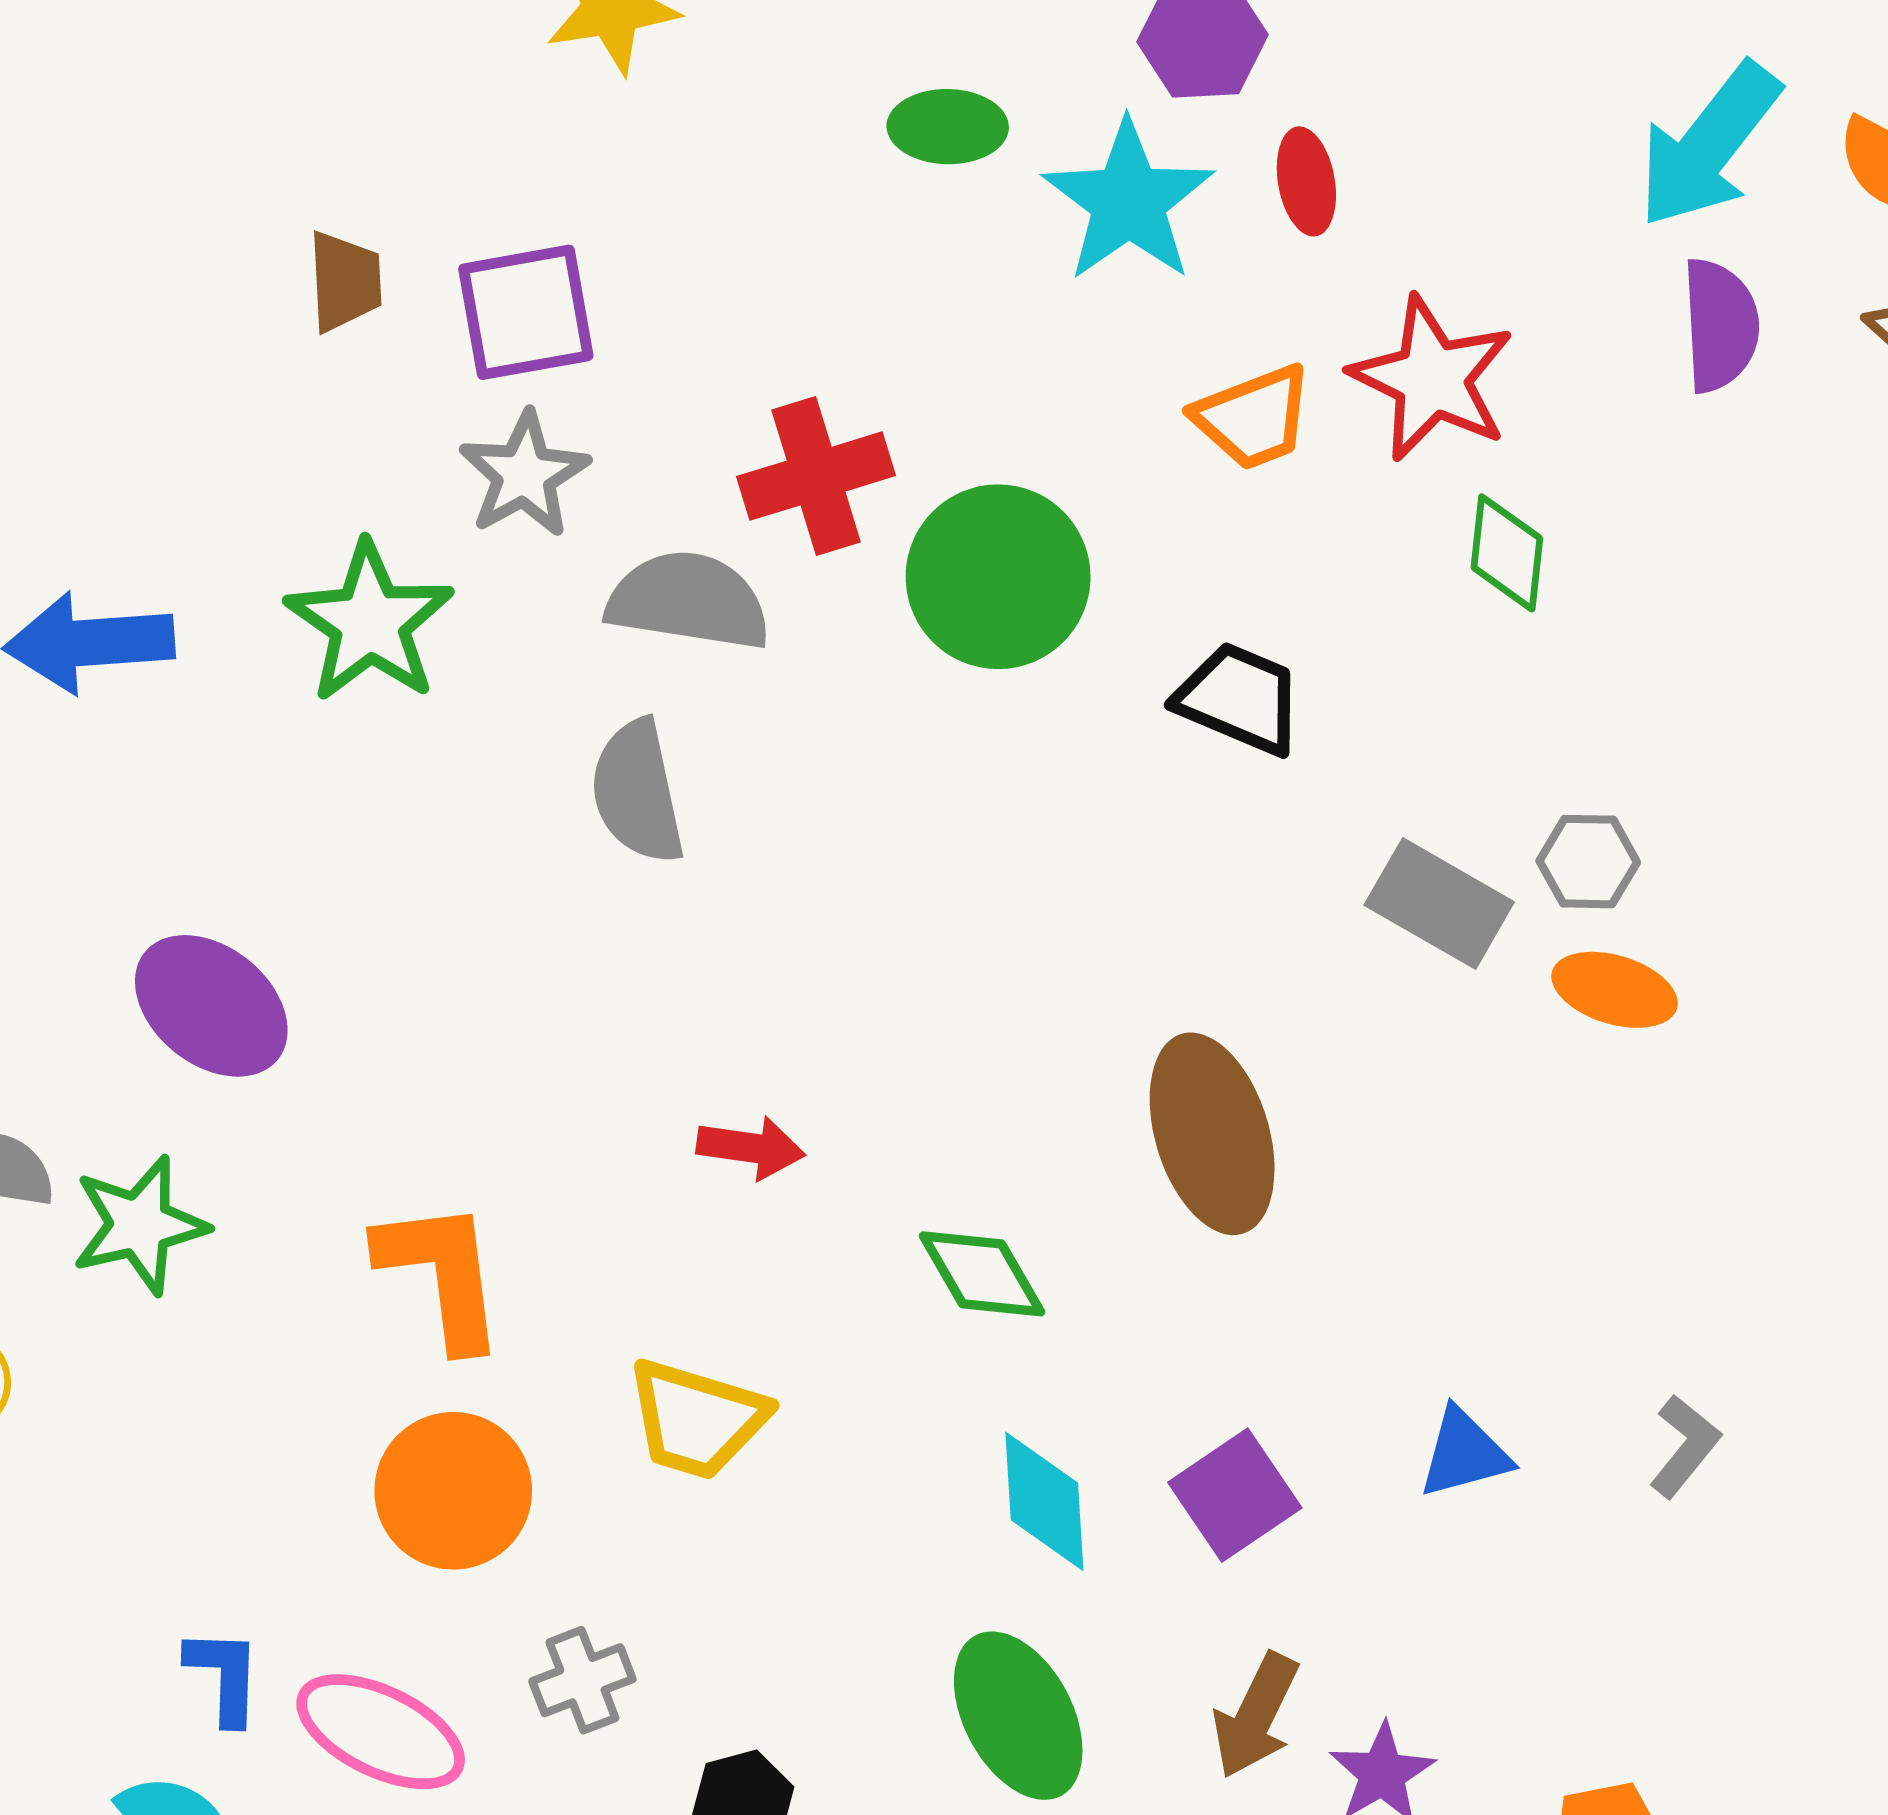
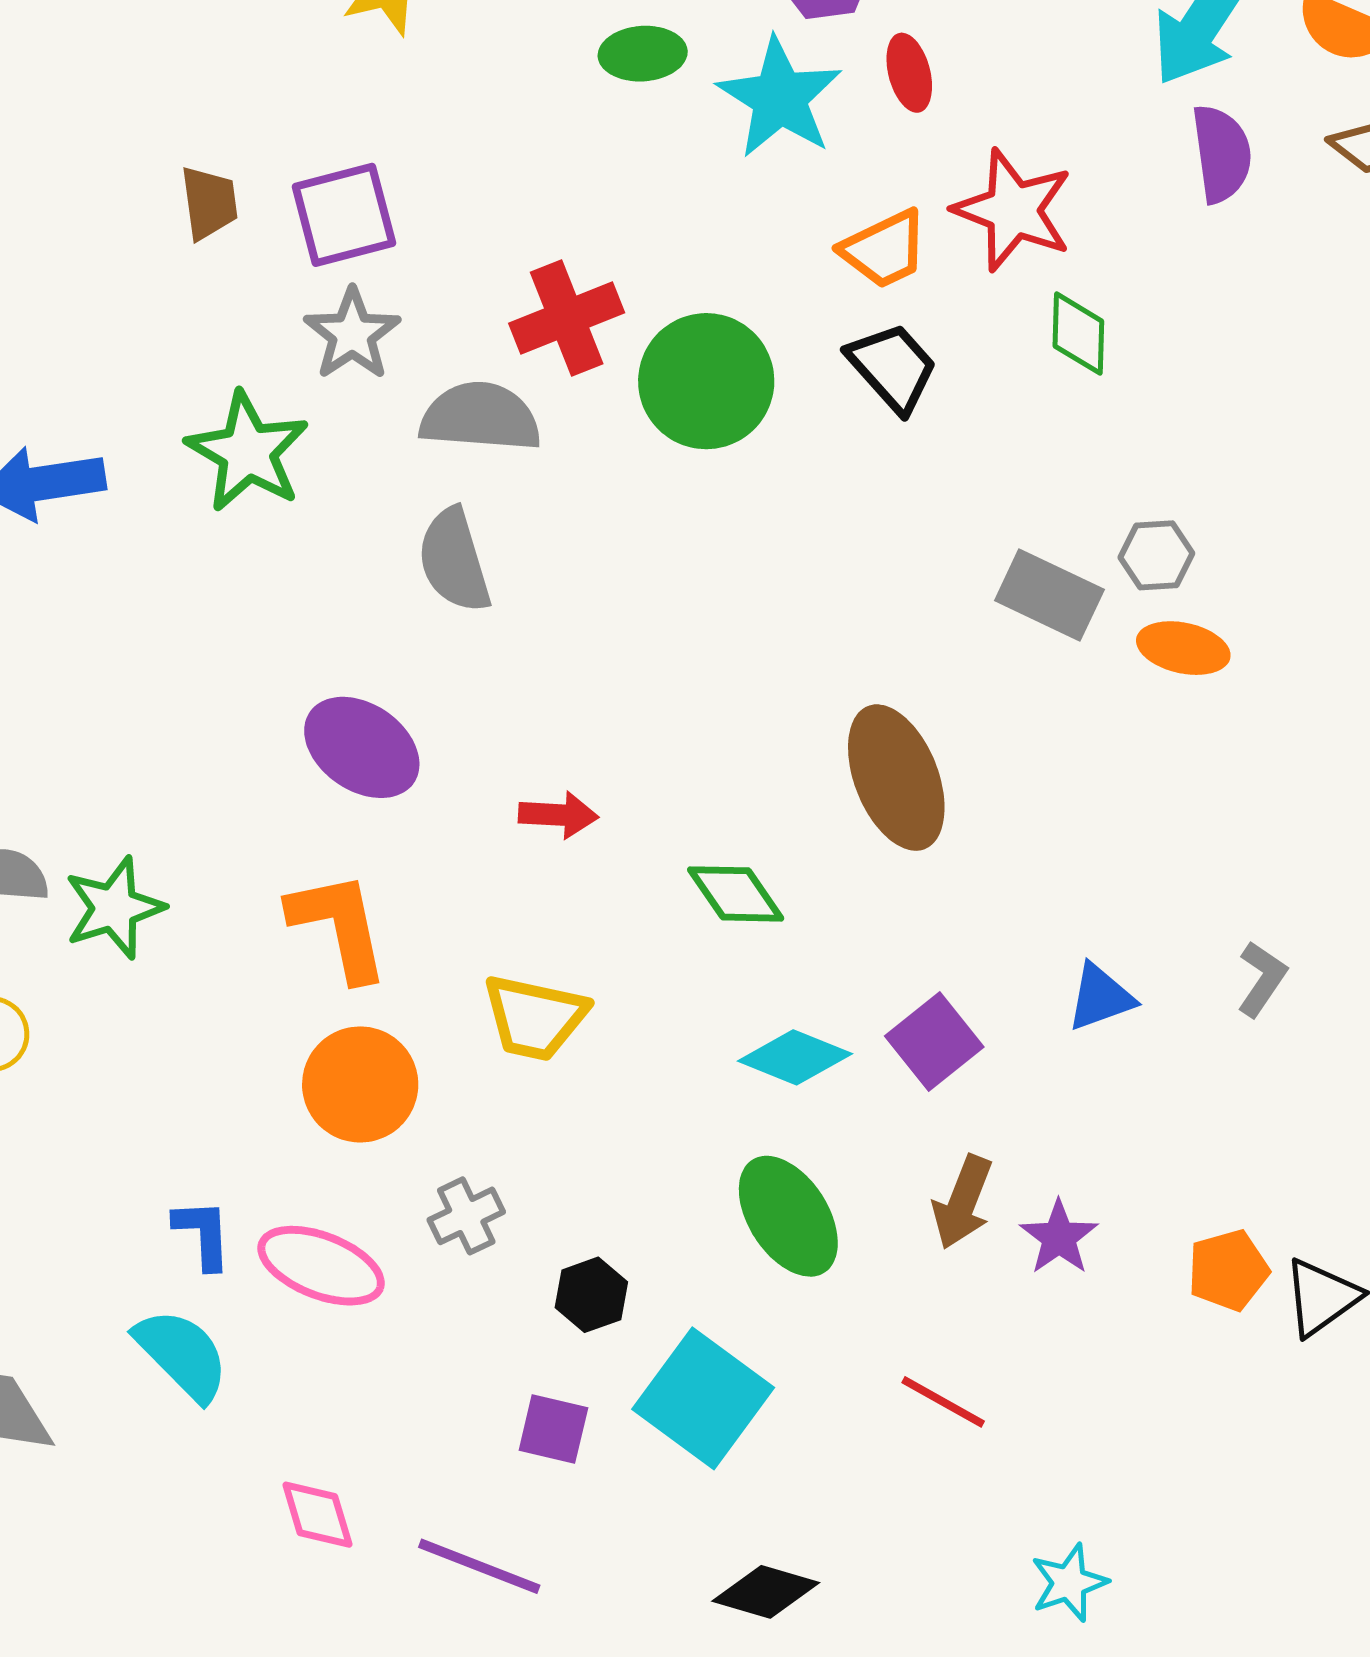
black trapezoid: (1239, 699) -> (893, 367), moved, turned 30
purple ellipse: (211, 1006) -> (362, 747), moved
cyan diamond: (1044, 1501) -> (795, 1057), turned -60

